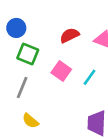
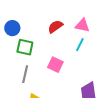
pink square: (61, 71) -> (55, 65), moved
cyan line: (90, 77) -> (80, 45), moved

